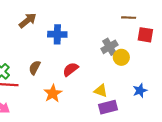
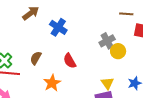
blue cross: (57, 34) -> (58, 27), turned 30
red semicircle: (71, 69) -> (70, 61), turned -84
yellow triangle: (101, 91) -> (107, 83), moved, turned 32

